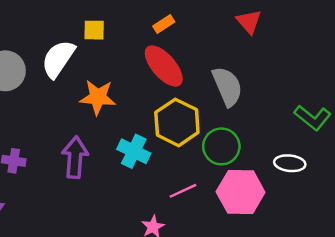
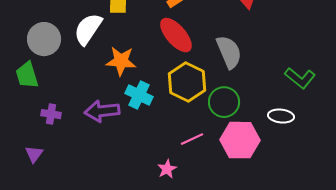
cyan cross: (134, 151) -> (139, 95), moved
purple arrow: (75, 157) -> (102, 111), turned -100

